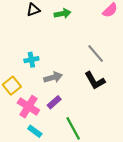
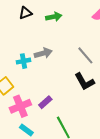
gray arrow: (53, 77) -> (43, 53), moved
pink cross: (28, 107) -> (20, 106), turned 35

